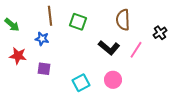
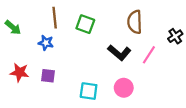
red star: (18, 56) -> (20, 72), moved
cyan square: (81, 83) -> (89, 91), turned 36

